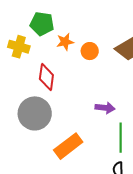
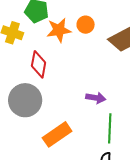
orange star: (65, 42) -> (59, 30), size x1.4
orange circle: (90, 51) -> (86, 25), moved

